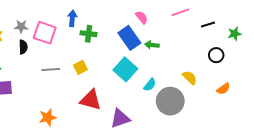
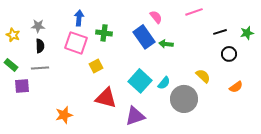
blue arrow: (72, 18) -> (79, 18), moved
black line: (208, 25) -> (220, 32), moved
pink square: (45, 33) -> (76, 43), moved
gray line: (51, 69) -> (40, 68), moved
cyan square: (125, 69) -> (140, 81), moved

